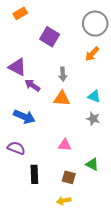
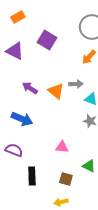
purple triangle: (17, 67) -> (15, 51), moved
gray arrow: (63, 74) -> (76, 84), moved, turned -88
orange triangle: (62, 98) -> (56, 91), moved, turned 36

